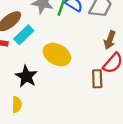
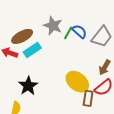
yellow ellipse: (57, 55) -> (77, 82), moved

